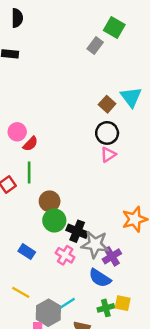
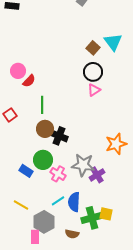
green line: (29, 173) -> (42, 105), moved
green circle: (54, 220) -> (43, 160), moved
black cross: (77, 231) -> (59, 136), moved
blue semicircle: (100, 278) -> (74, 202), moved, turned 60
cyan line: (67, 303) -> (58, 201), moved
green cross: (106, 308) -> (92, 218), size x1.5

